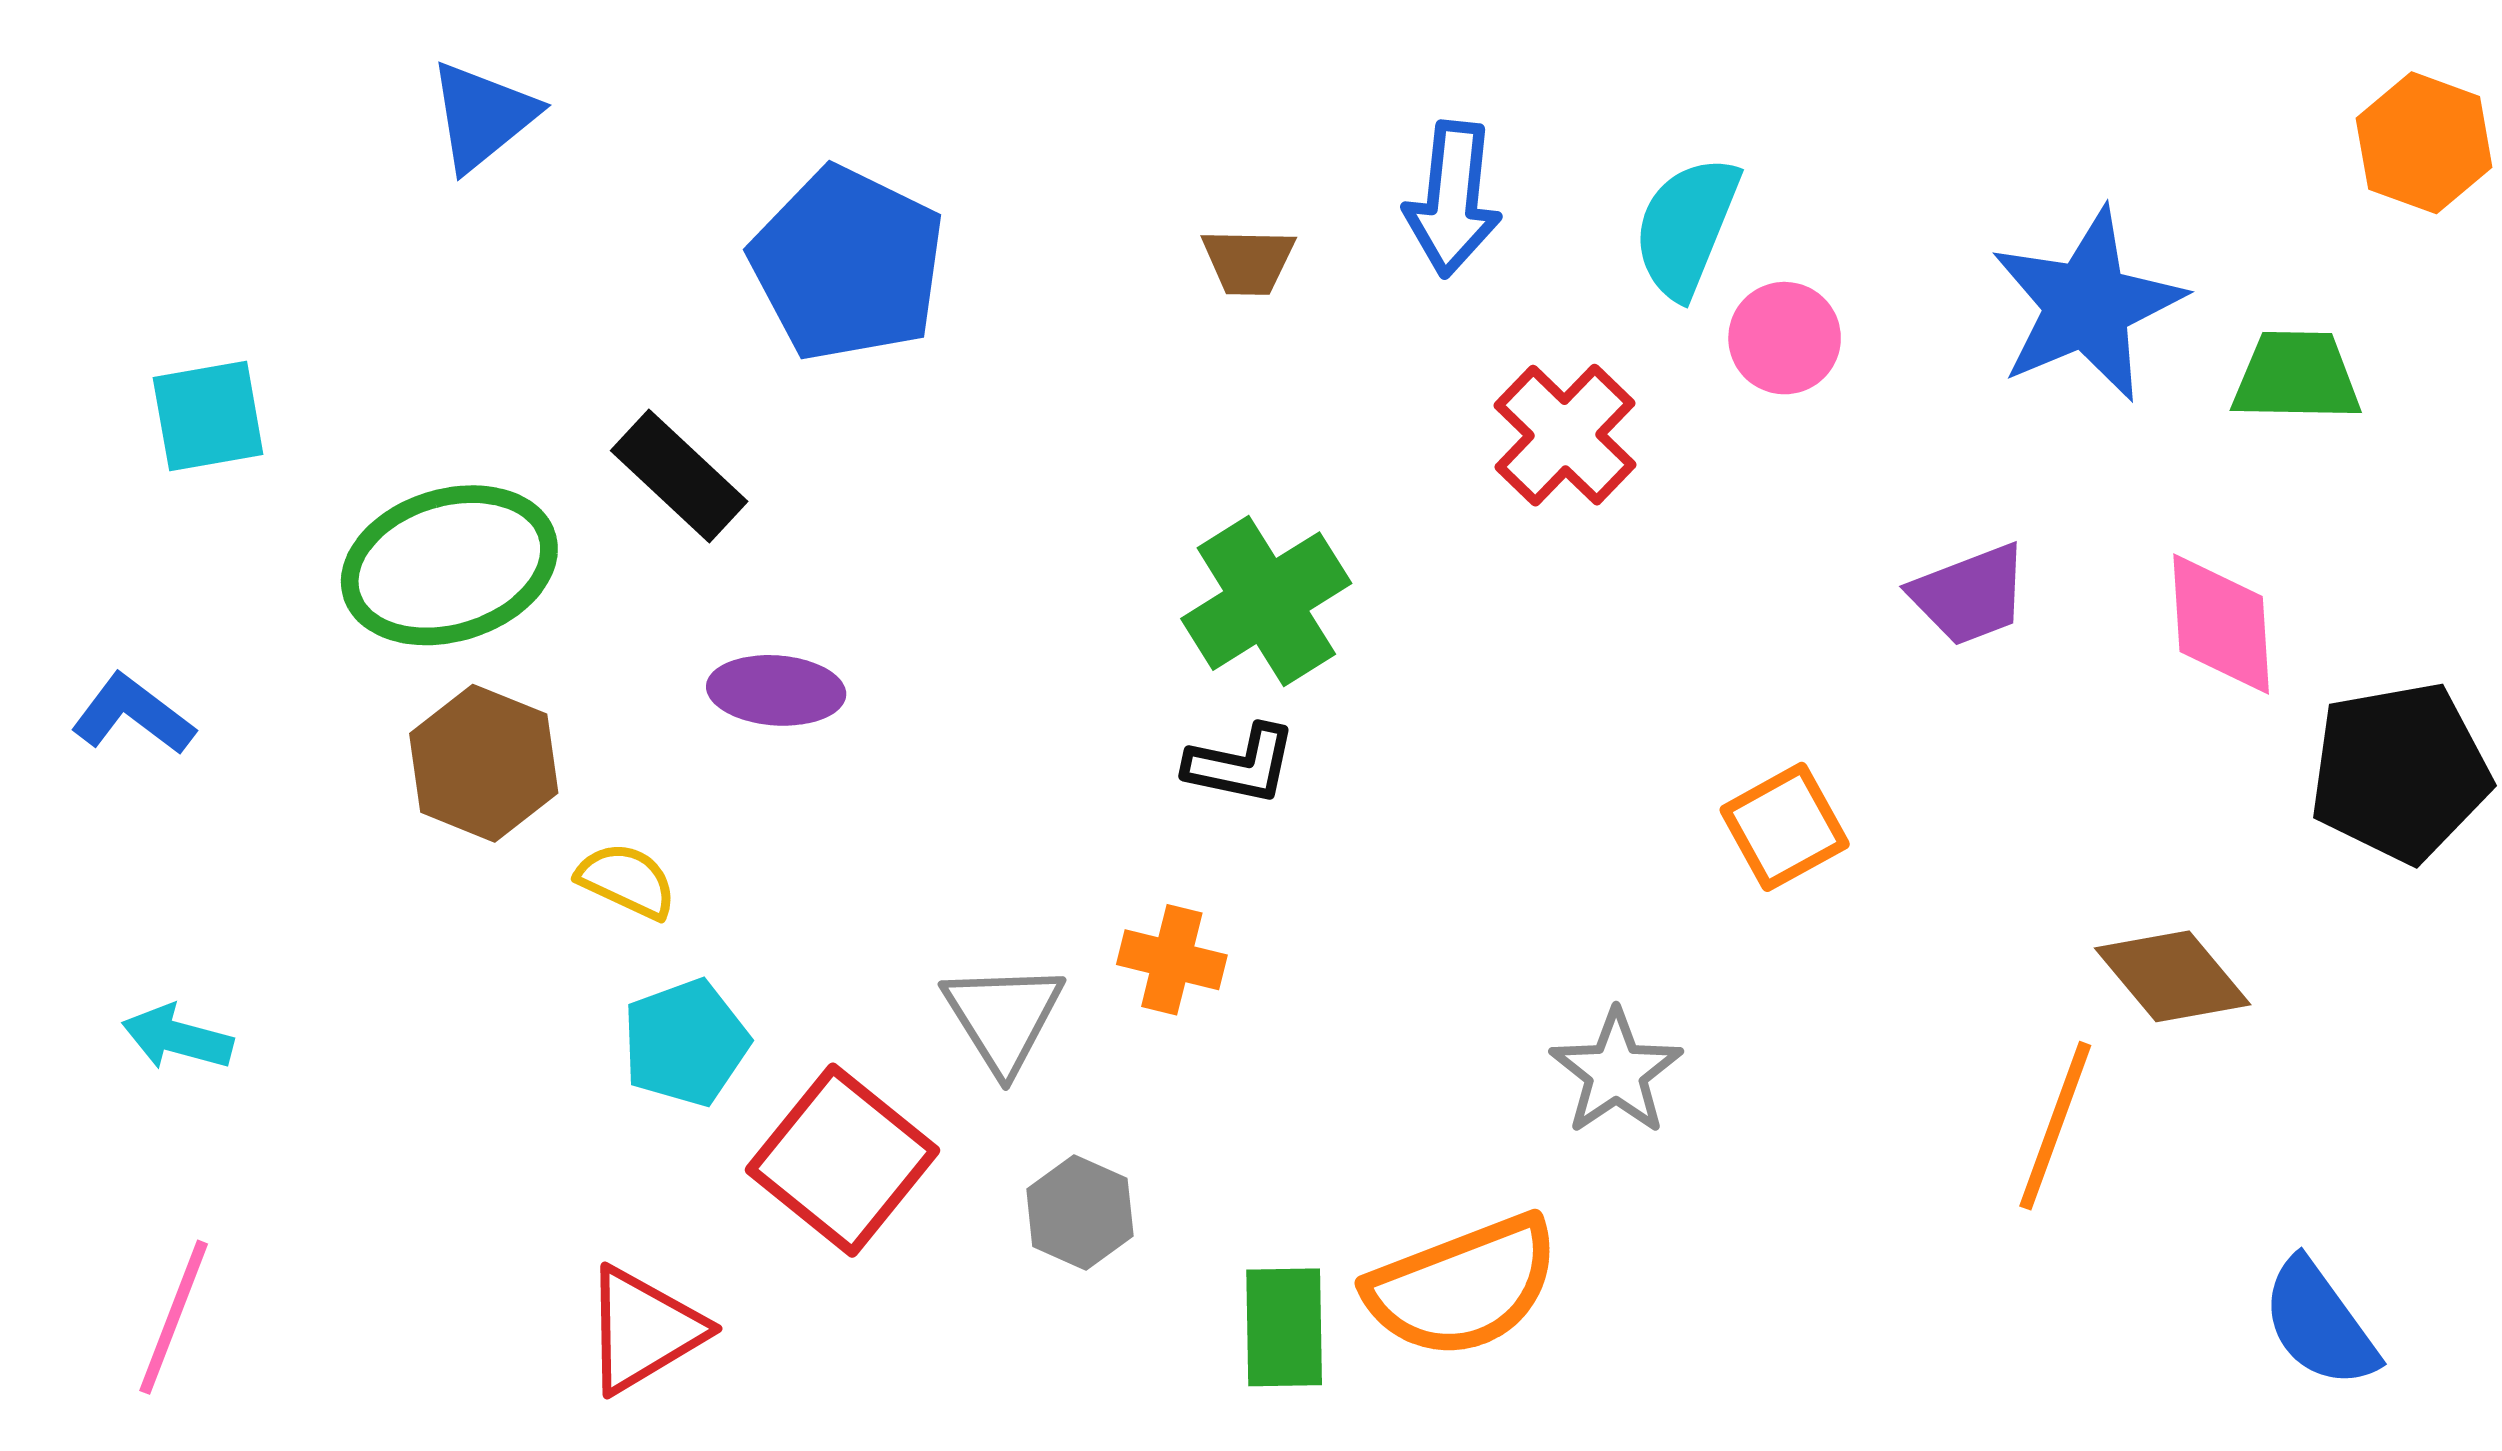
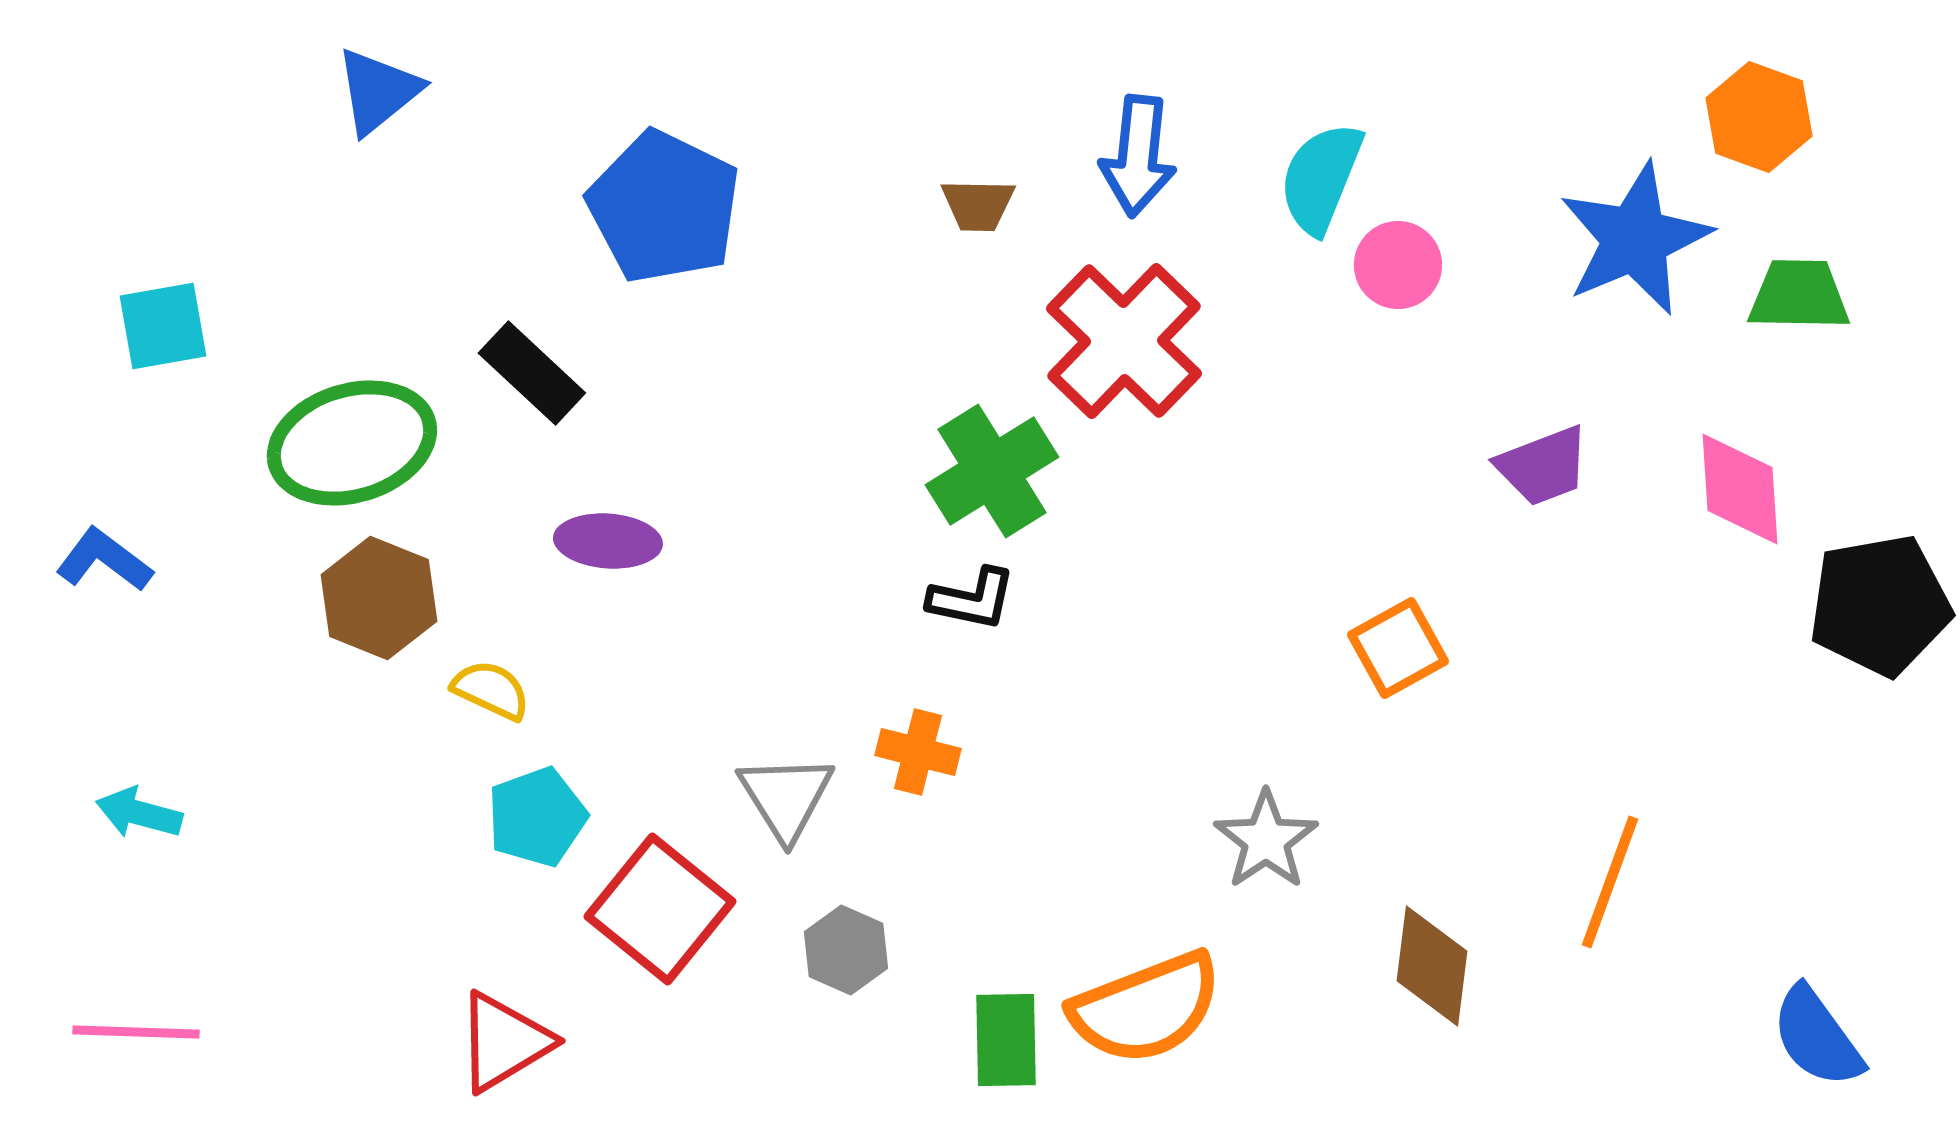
orange hexagon: (2424, 143) -> (1759, 117), moved
red cross: (1565, 435) -> (1124, 341), moved, size x1.4
brown diamond: (2173, 976) -> (1432, 966), moved, turned 47
pink line: (174, 1317) -> (136, 1032), turned 71

